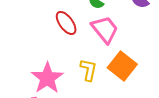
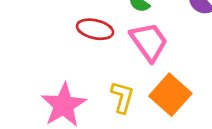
red ellipse: (66, 23) -> (95, 29), turned -45

